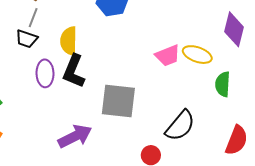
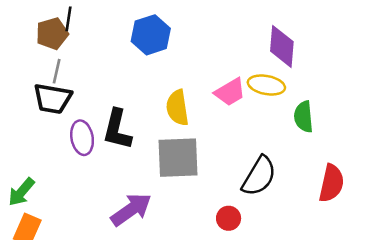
purple diamond: (234, 29) -> (282, 46), moved
black trapezoid: (27, 39) -> (53, 99), size x1.4
yellow semicircle: (69, 41) -> (177, 108), moved

